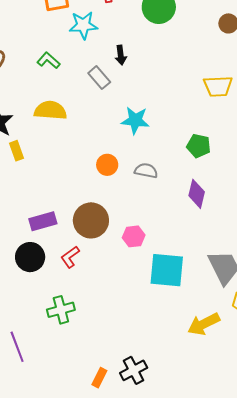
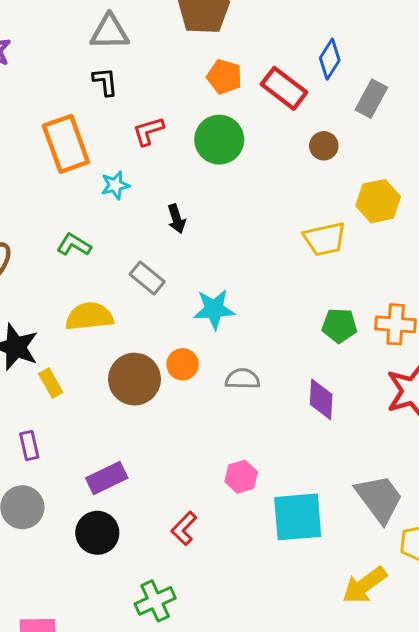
cyan star: (83, 25) -> (115, 185), size x0.7
gray rectangle: (99, 78) -> (147, 278), moved
green pentagon: (199, 146) -> (339, 326), moved
orange circle: (107, 165) -> (183, 364), moved
brown circle: (91, 220) -> (134, 379), moved
red L-shape: (70, 257) -> (184, 528), moved

